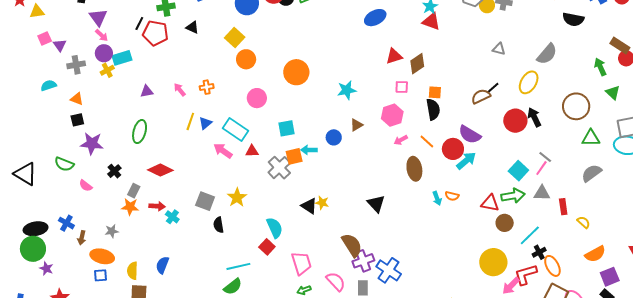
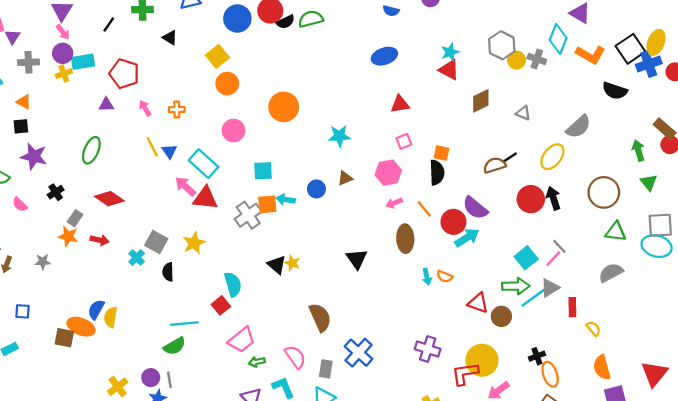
red pentagon: (155, 33) -> (124, 74), moved
brown diamond: (417, 64) -> (481, 101), moved
pink square: (402, 87) -> (404, 141), turned -32
yellow line: (190, 121) -> (152, 147), turned -54
blue triangle: (205, 123) -> (169, 151), turned -32
red triangle: (252, 151) -> (205, 198), moved, size x1.6
gray triangle: (542, 193) -> (550, 288), turned -42
red triangle: (490, 203) -> (478, 303), moved
black triangle: (376, 204) -> (357, 259), moved
cyan cross: (172, 217) -> (137, 257), moved
cyan line: (530, 235) -> (533, 298), moved
orange semicircle: (595, 254) -> (602, 367), turned 95
orange ellipse: (102, 256) -> (81, 327), moved
purple cross: (363, 261) -> (428, 349), moved, turned 30
pink trapezoid: (301, 263) -> (242, 340), moved, turned 60
yellow semicircle: (132, 271) -> (111, 317), moved
red L-shape: (526, 274) -> (465, 374), moved

